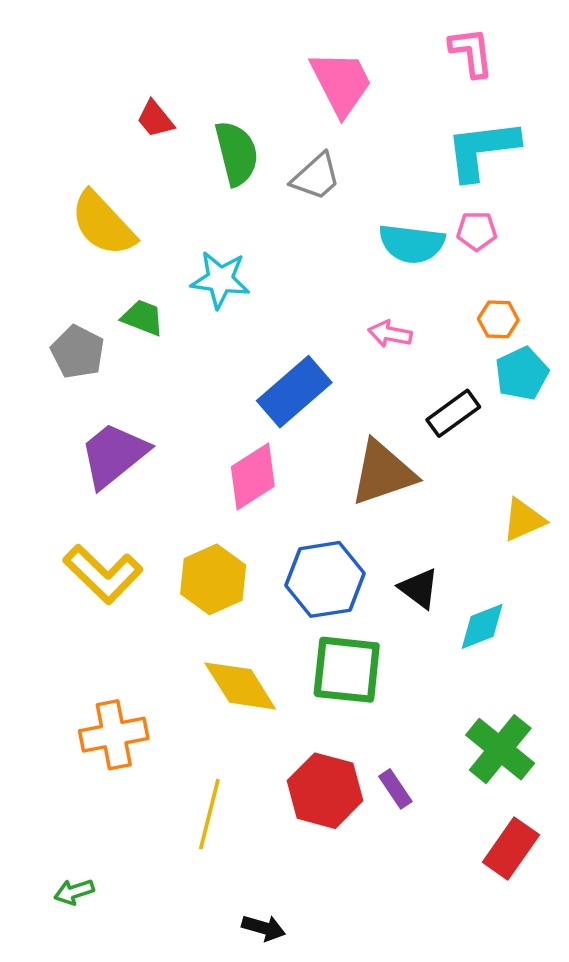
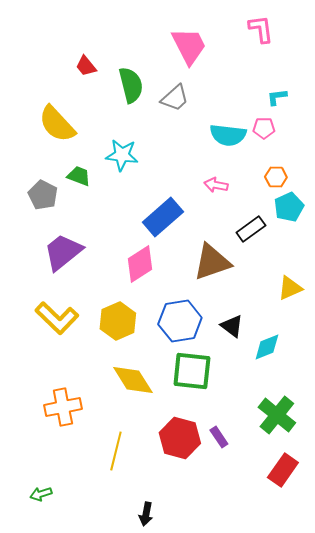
cyan L-shape: (482, 150) -> (277, 97), moved, size x0.5
black arrow: (264, 928) -> (146, 514), turned 85

